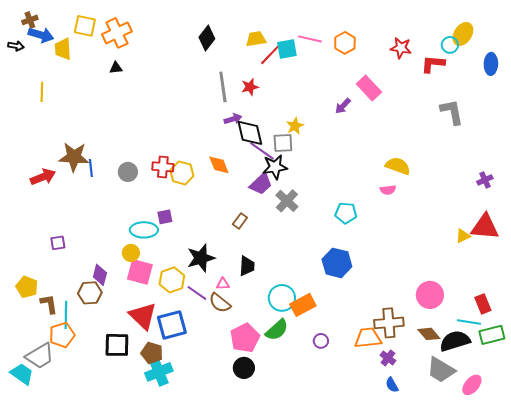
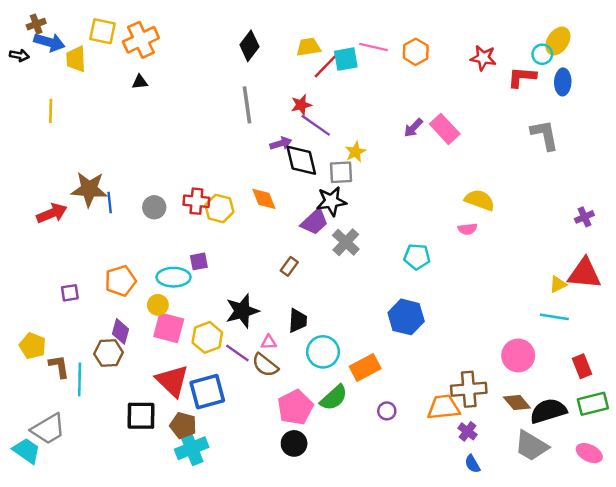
blue ellipse: (491, 64) -> (563, 82), moved
gray line: (223, 87) -> (247, 105), moved
pink rectangle: (369, 88) -> (445, 129), moved
purple line: (262, 151) -> (316, 125), moved
cyan circle: (282, 298) -> (323, 352), moved
cyan line: (469, 322) -> (554, 317), moved
orange pentagon: (62, 335) -> (121, 281), moved
pink ellipse: (472, 385) -> (589, 453), moved, turned 75

